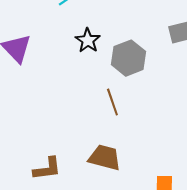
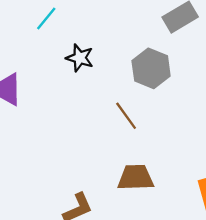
gray hexagon: (129, 58) -> (151, 68), moved

